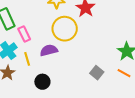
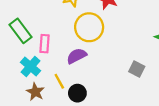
pink rectangle: (24, 34) -> (45, 44), turned 42
yellow line: (27, 59) -> (59, 81), moved

